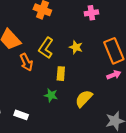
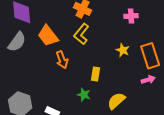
yellow star: (76, 47) -> (123, 50), moved
yellow L-shape: (46, 48) -> (81, 34), moved

